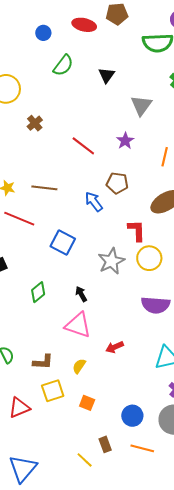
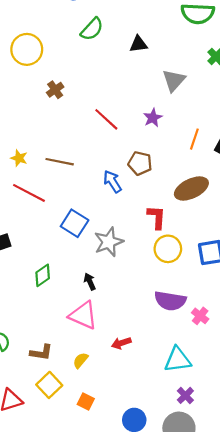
black triangle: (106, 75) -> (138, 44), turned 42
gray star: (111, 261) -> (109, 242), moved
yellow square: (53, 391) -> (49, 385), turned -30

